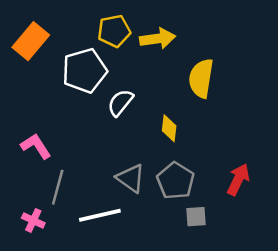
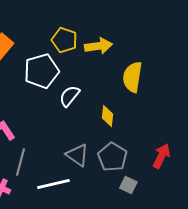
yellow pentagon: (114, 31) -> (64, 40), turned 30
gray square: (196, 217) -> (128, 185), turned 30

